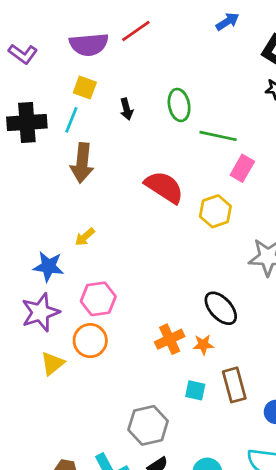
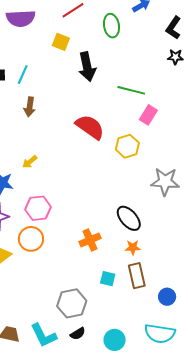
purple semicircle: (89, 44) -> (21, 18), moved
yellow square: (85, 87) -> (61, 42), moved
green ellipse: (179, 105) -> (111, 26), moved
black arrow: (127, 109) -> (87, 67), moved, size x1.8
brown arrow: (82, 163) -> (30, 107), size x0.7
orange star: (203, 345) -> (133, 247), moved

